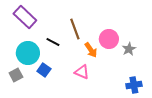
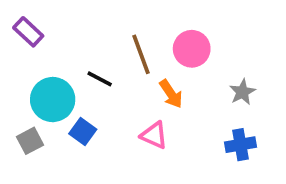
purple rectangle: (25, 17) -> (28, 32), moved, size x0.7
pink circle: (109, 39) -> (192, 49), moved
blue cross: (134, 85) -> (241, 145), moved

